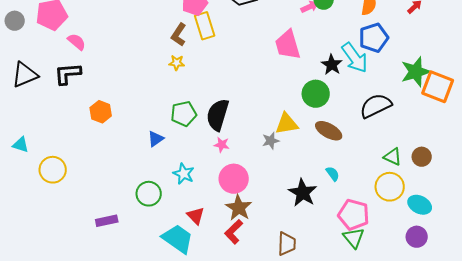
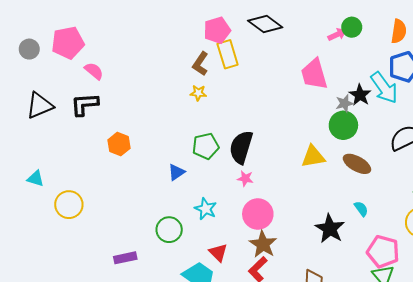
gray star: (271, 141) -> (344, 103), moved

